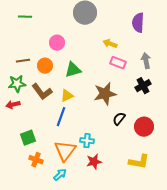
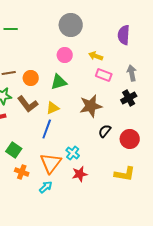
pink circle: (57, 43) -> (65, 55), moved
green square: (28, 138) -> (14, 150), turned -35
cyan cross: (87, 141) -> (73, 153), turned 32

